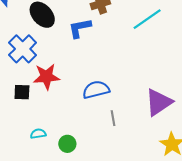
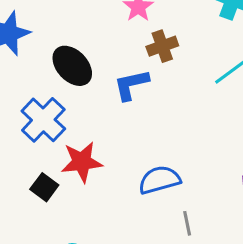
black square: (22, 92) -> (44, 187), turned 36

